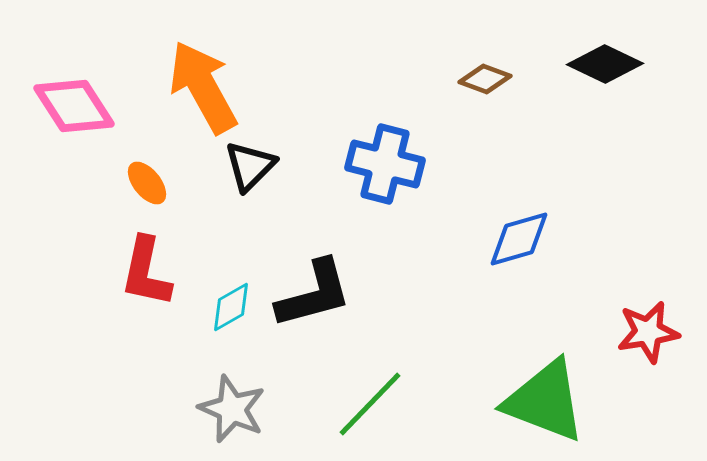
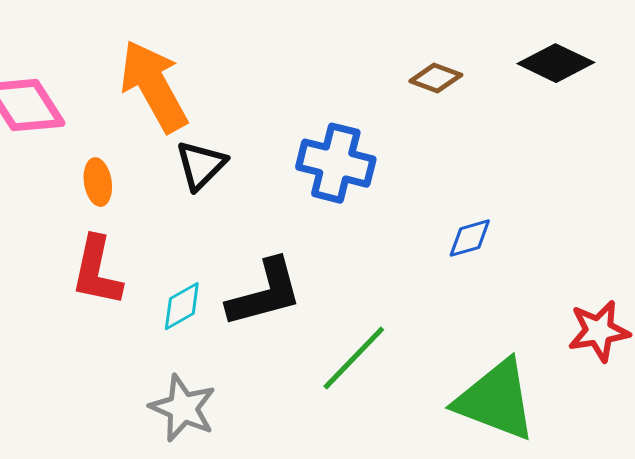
orange ellipse: (147, 183) -> (98, 182), turned 30
blue diamond: (519, 239) -> (470, 238), size x0.7
green line: (370, 404) -> (354, 358), moved

